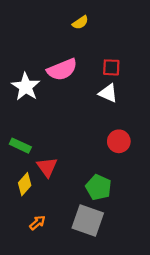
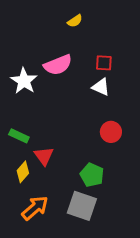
orange arrow: (37, 223) -> (35, 208), size x1.8

